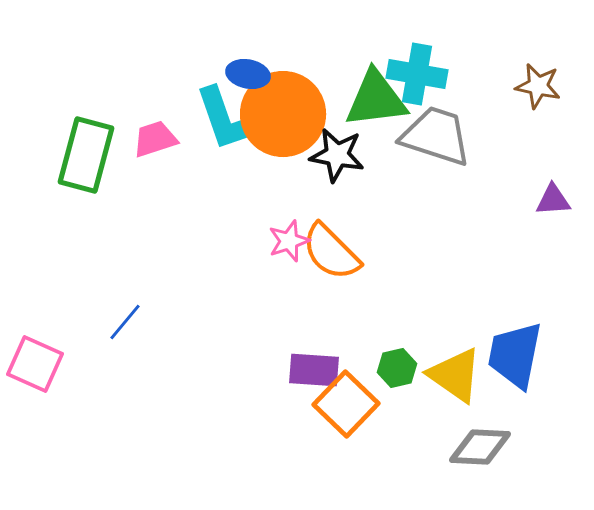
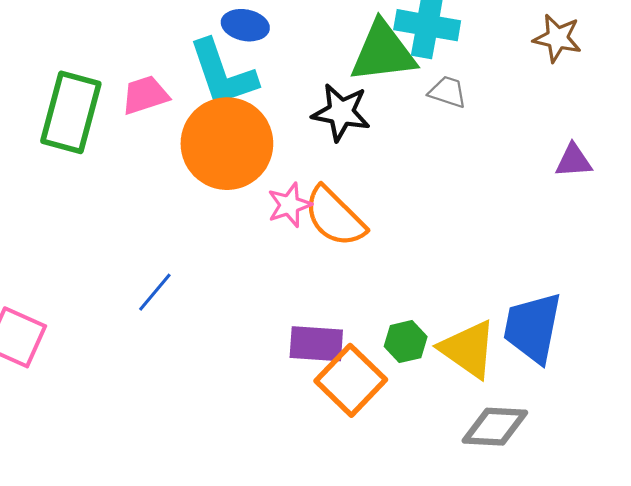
orange circle: (283, 114) -> (227, 144), moved
gray trapezoid: (436, 136) -> (448, 92), size x0.5
blue line: (125, 322) -> (155, 292), moved

